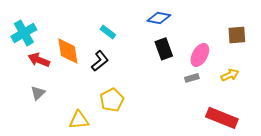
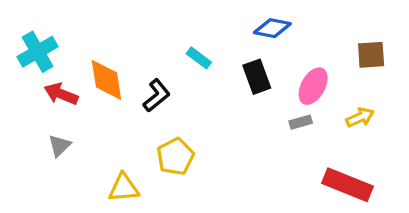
blue diamond: (159, 18) -> (272, 28), moved
cyan rectangle: (108, 32) -> (199, 58), moved

